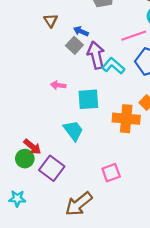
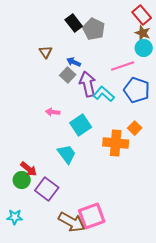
cyan square: (88, 99) -> (81, 125), turned -30
pink square: (111, 173) -> (92, 216), moved, size x1.5
brown arrow: (79, 204) -> (72, 222), turned -112

